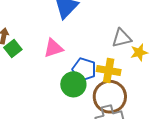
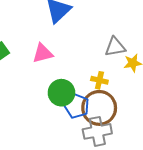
blue pentagon: (84, 69) -> (77, 106), moved
yellow cross: (109, 71) -> (99, 80), size x0.7

